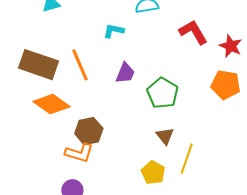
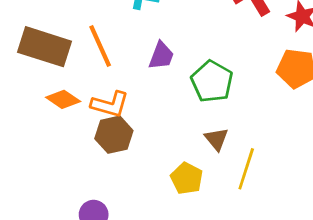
orange diamond: (52, 104) -> (63, 99), size x0.7
orange L-shape: (79, 153) -> (110, 104), moved
yellow pentagon: (153, 173) -> (187, 178), moved

